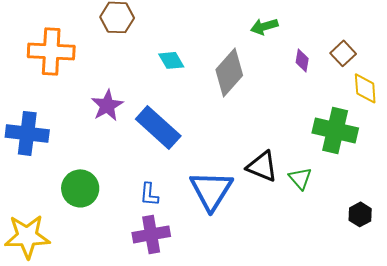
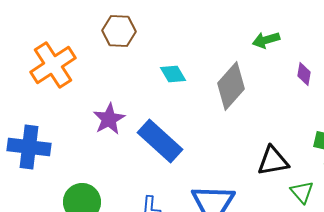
orange cross: (51, 51) -> (53, 65), turned -36
black triangle: (262, 166) -> (273, 161), moved, turned -32

